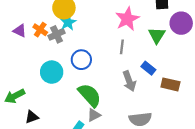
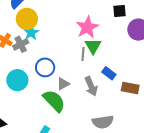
green triangle: (157, 35) -> (93, 46), moved
gray triangle: (94, 115) -> (63, 84), moved

